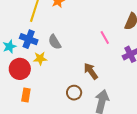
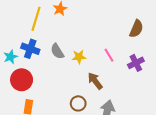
pink line: (105, 38) -> (109, 55), moved
yellow star: (40, 59) -> (79, 57), moved

